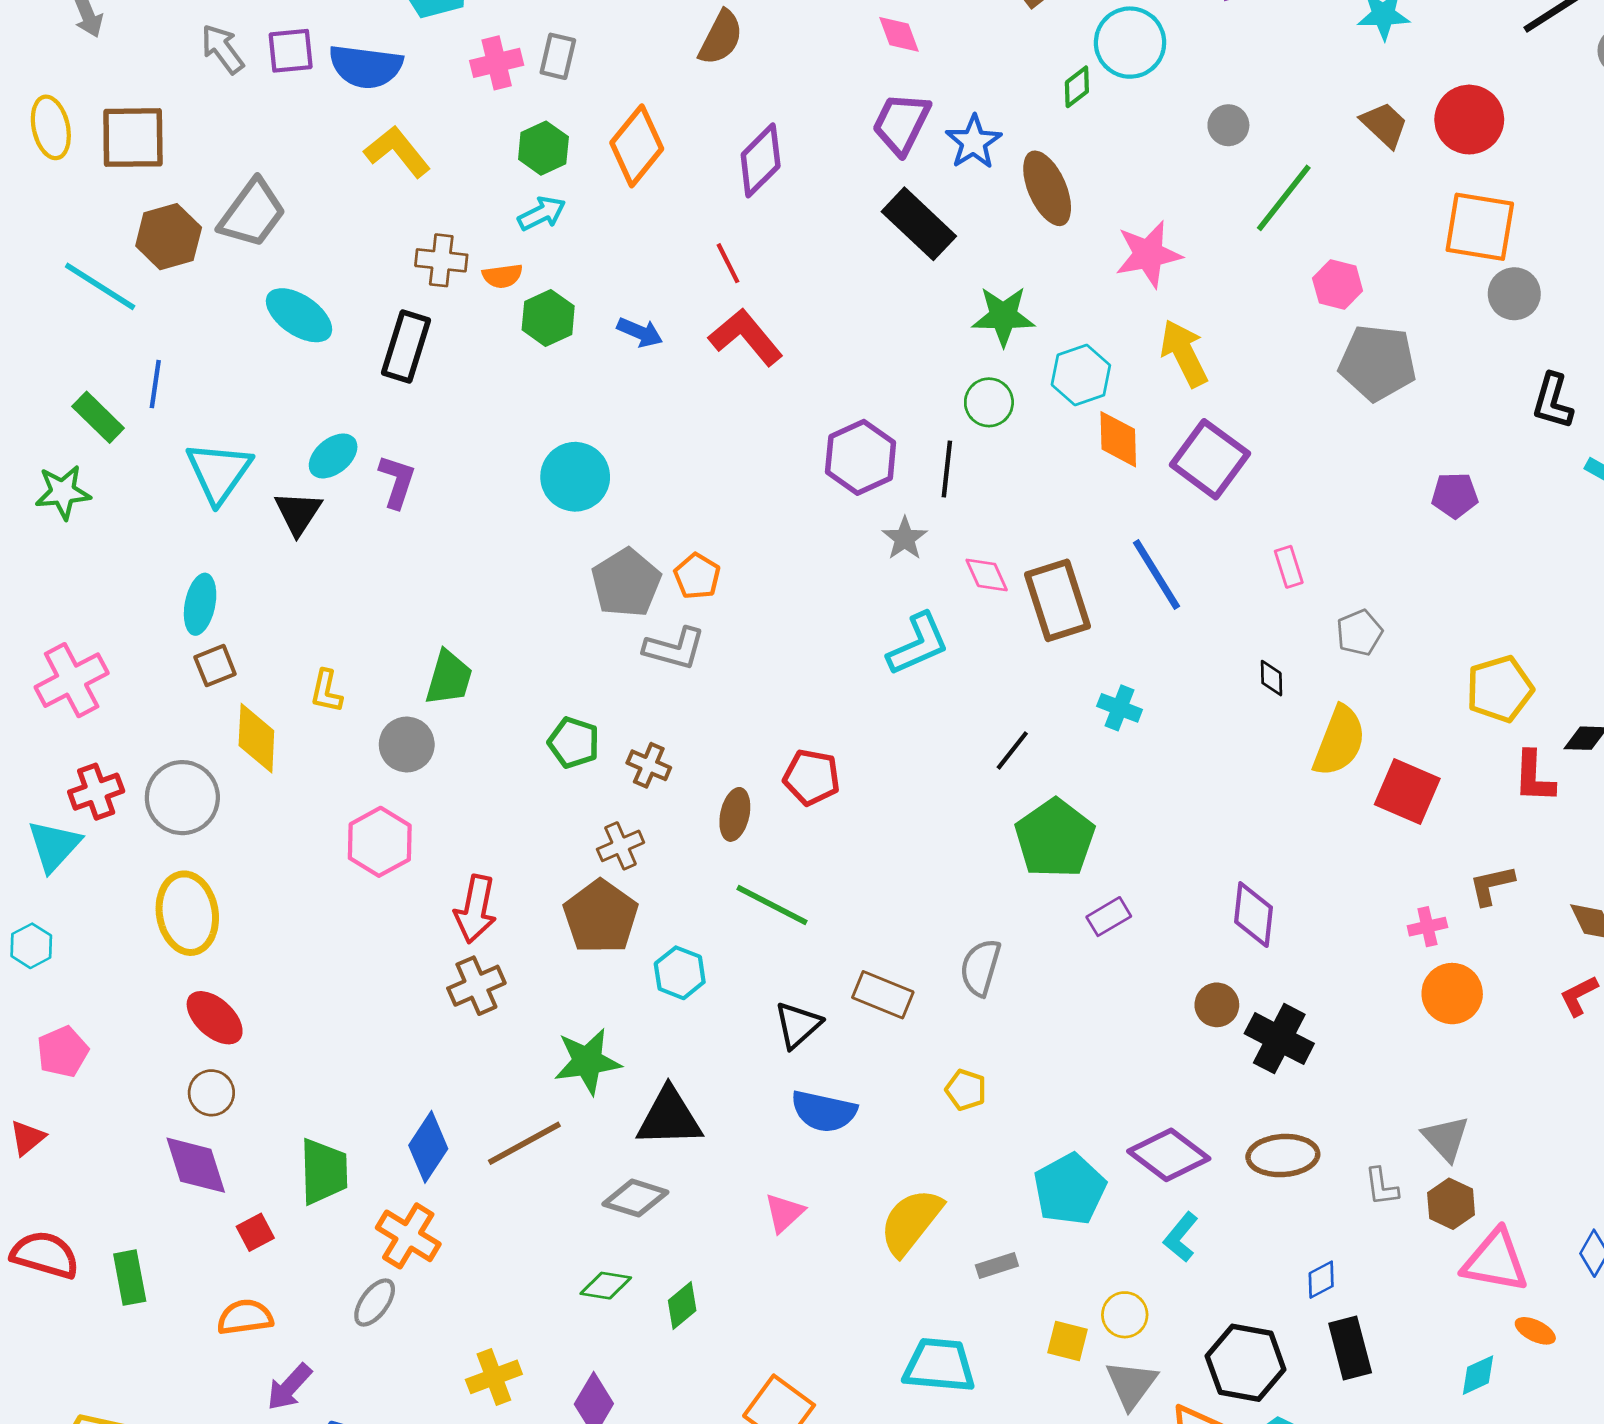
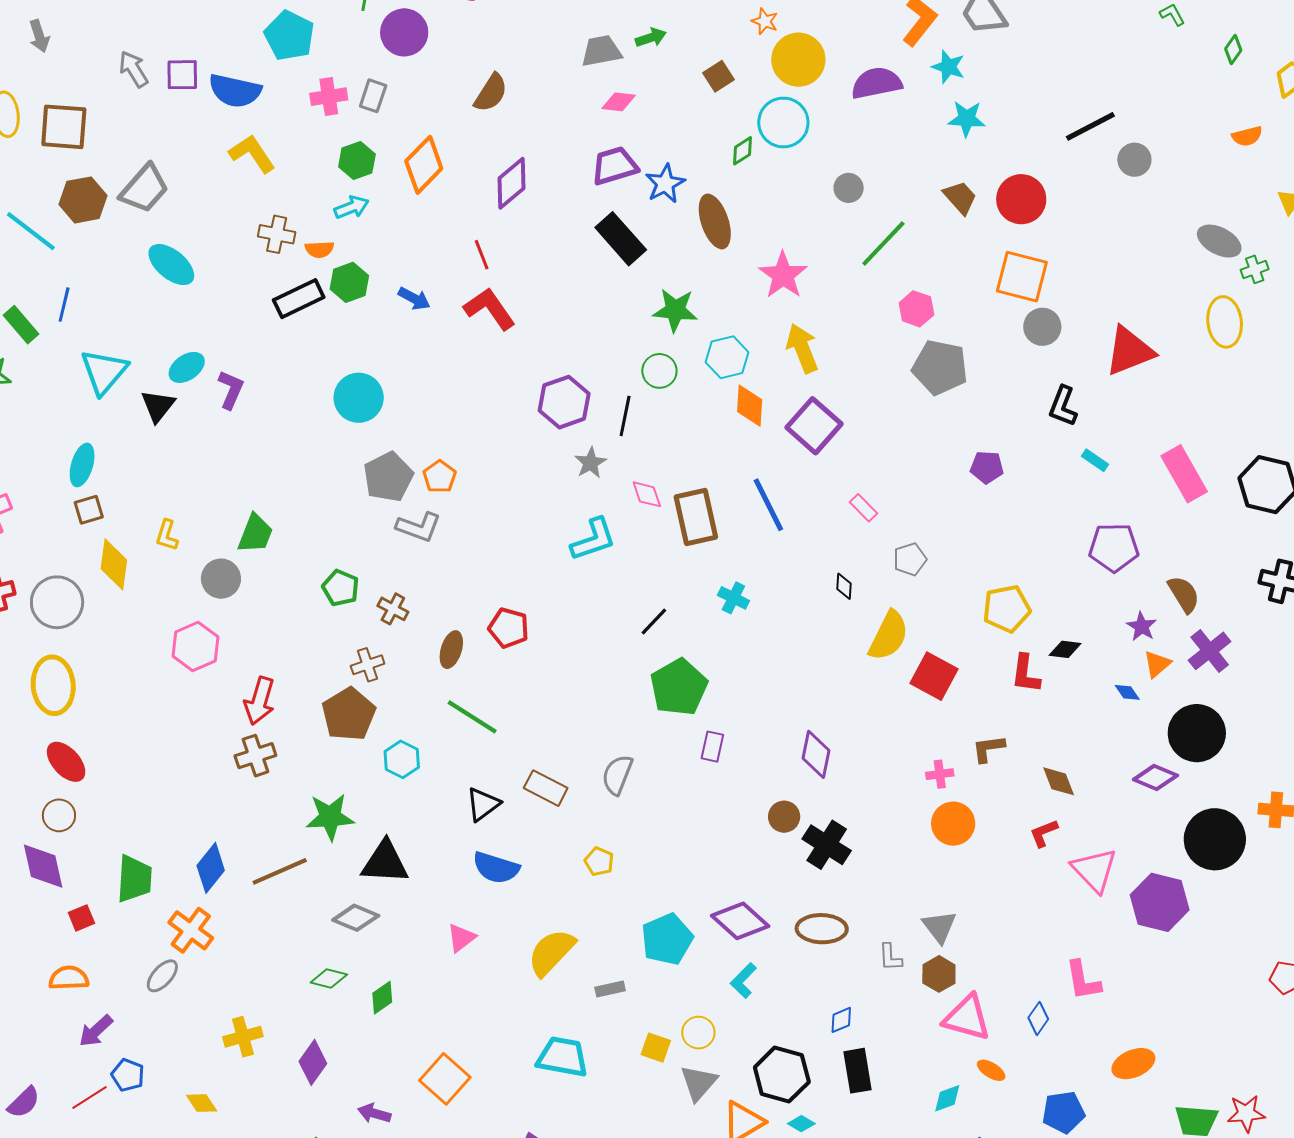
pink diamond: (899, 34) -> (619, 102), turned -68
purple trapezoid: (901, 124) -> (615, 166), turned 42
pink star: (1148, 254) -> (783, 275), turned -30
black rectangle: (406, 346) -> (299, 299), moved, turned 42
pink rectangle: (1289, 567) -> (863, 508), turned -32
purple rectangle: (1109, 917) -> (712, 747), turned -52

